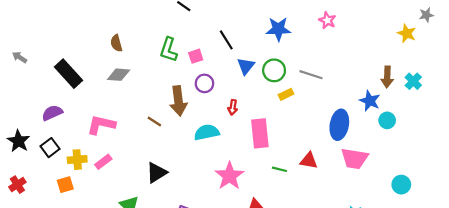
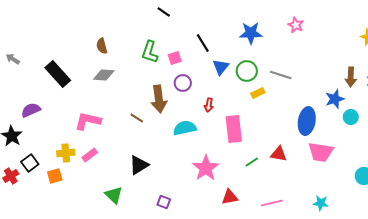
blue star: (370, 101) -> (335, 99), turned 30
purple semicircle: (52, 113) -> (31, 110), moved
black square: (50, 148) -> (30, 163), moved
green line: (279, 169) -> (252, 162), turned -48

